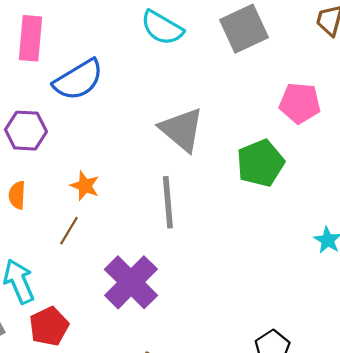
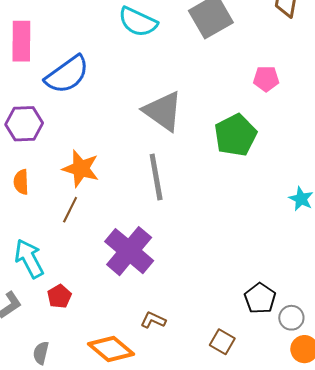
pink pentagon: (300, 103) -> (266, 79), size x0.7
orange star: (85, 186) -> (81, 169), size x1.4
red pentagon: (49, 326) -> (59, 296), size x0.7

